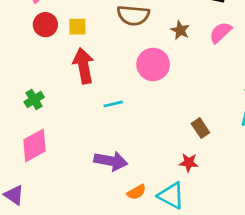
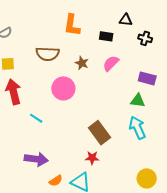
cyan line: (113, 104) -> (36, 118), turned 48
brown rectangle: (200, 128) -> (100, 133), size x1.6

